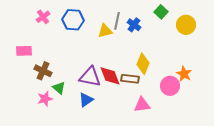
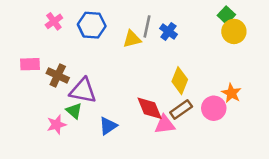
green square: (161, 12) -> (226, 15), moved
brown cross: (43, 71) -> (58, 75), moved
red diamond: (110, 76) -> (150, 108), moved
purple triangle: (90, 77) -> (83, 91), moved
brown rectangle: (130, 79) -> (181, 109), moved, turned -42
pink triangle: (142, 105) -> (165, 125), moved

